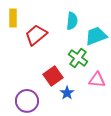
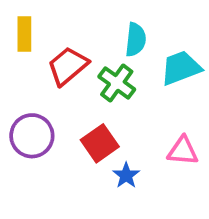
green cross: (78, 58) -> (117, 83), moved
purple circle: (27, 101) -> (32, 136), moved

